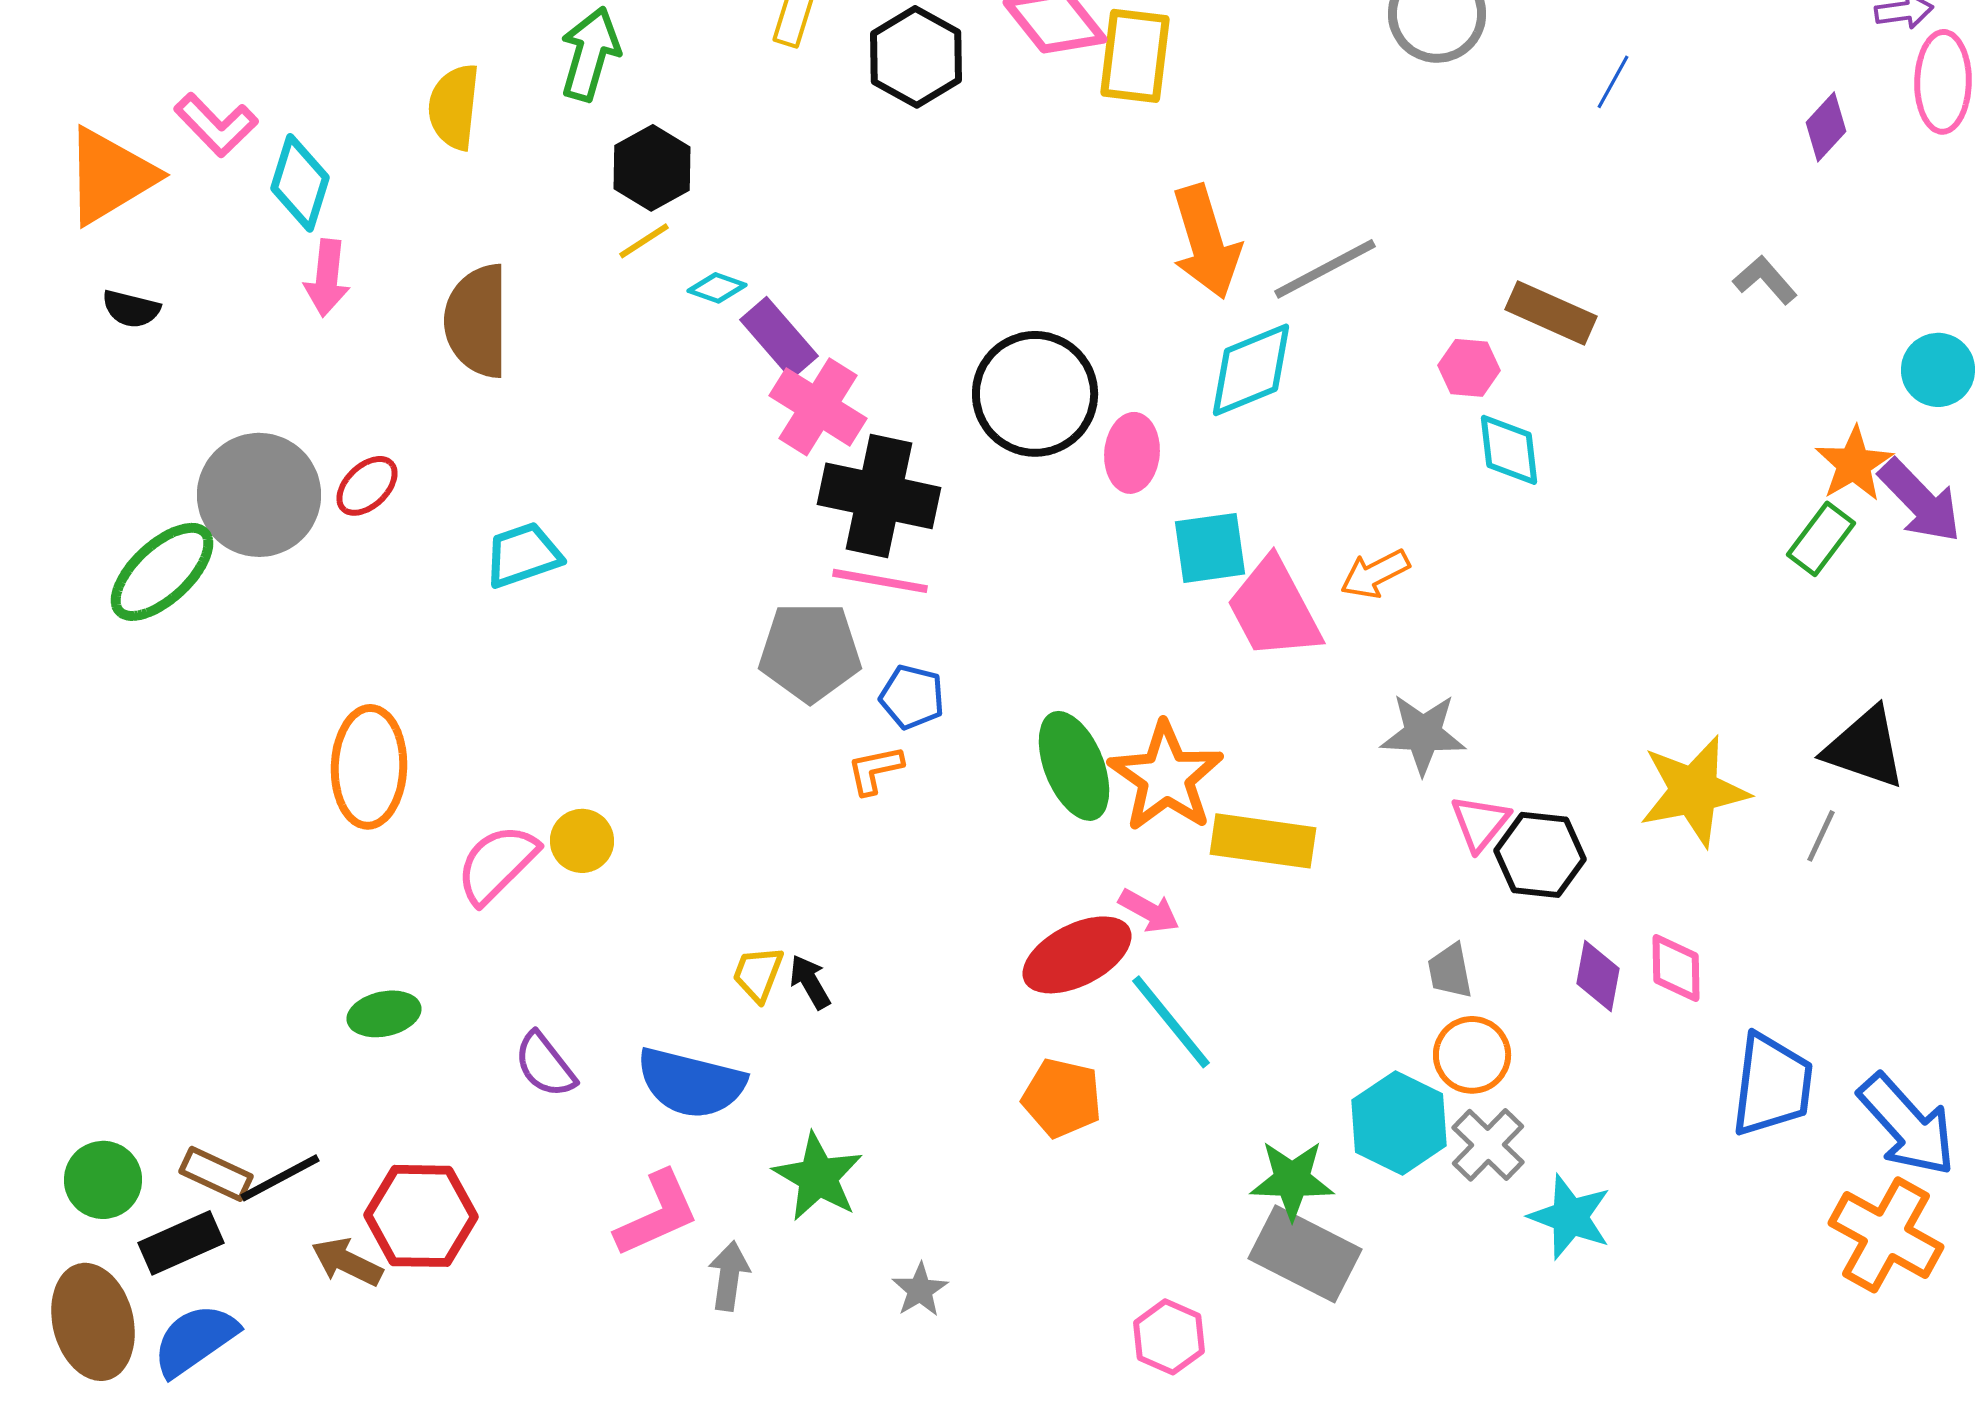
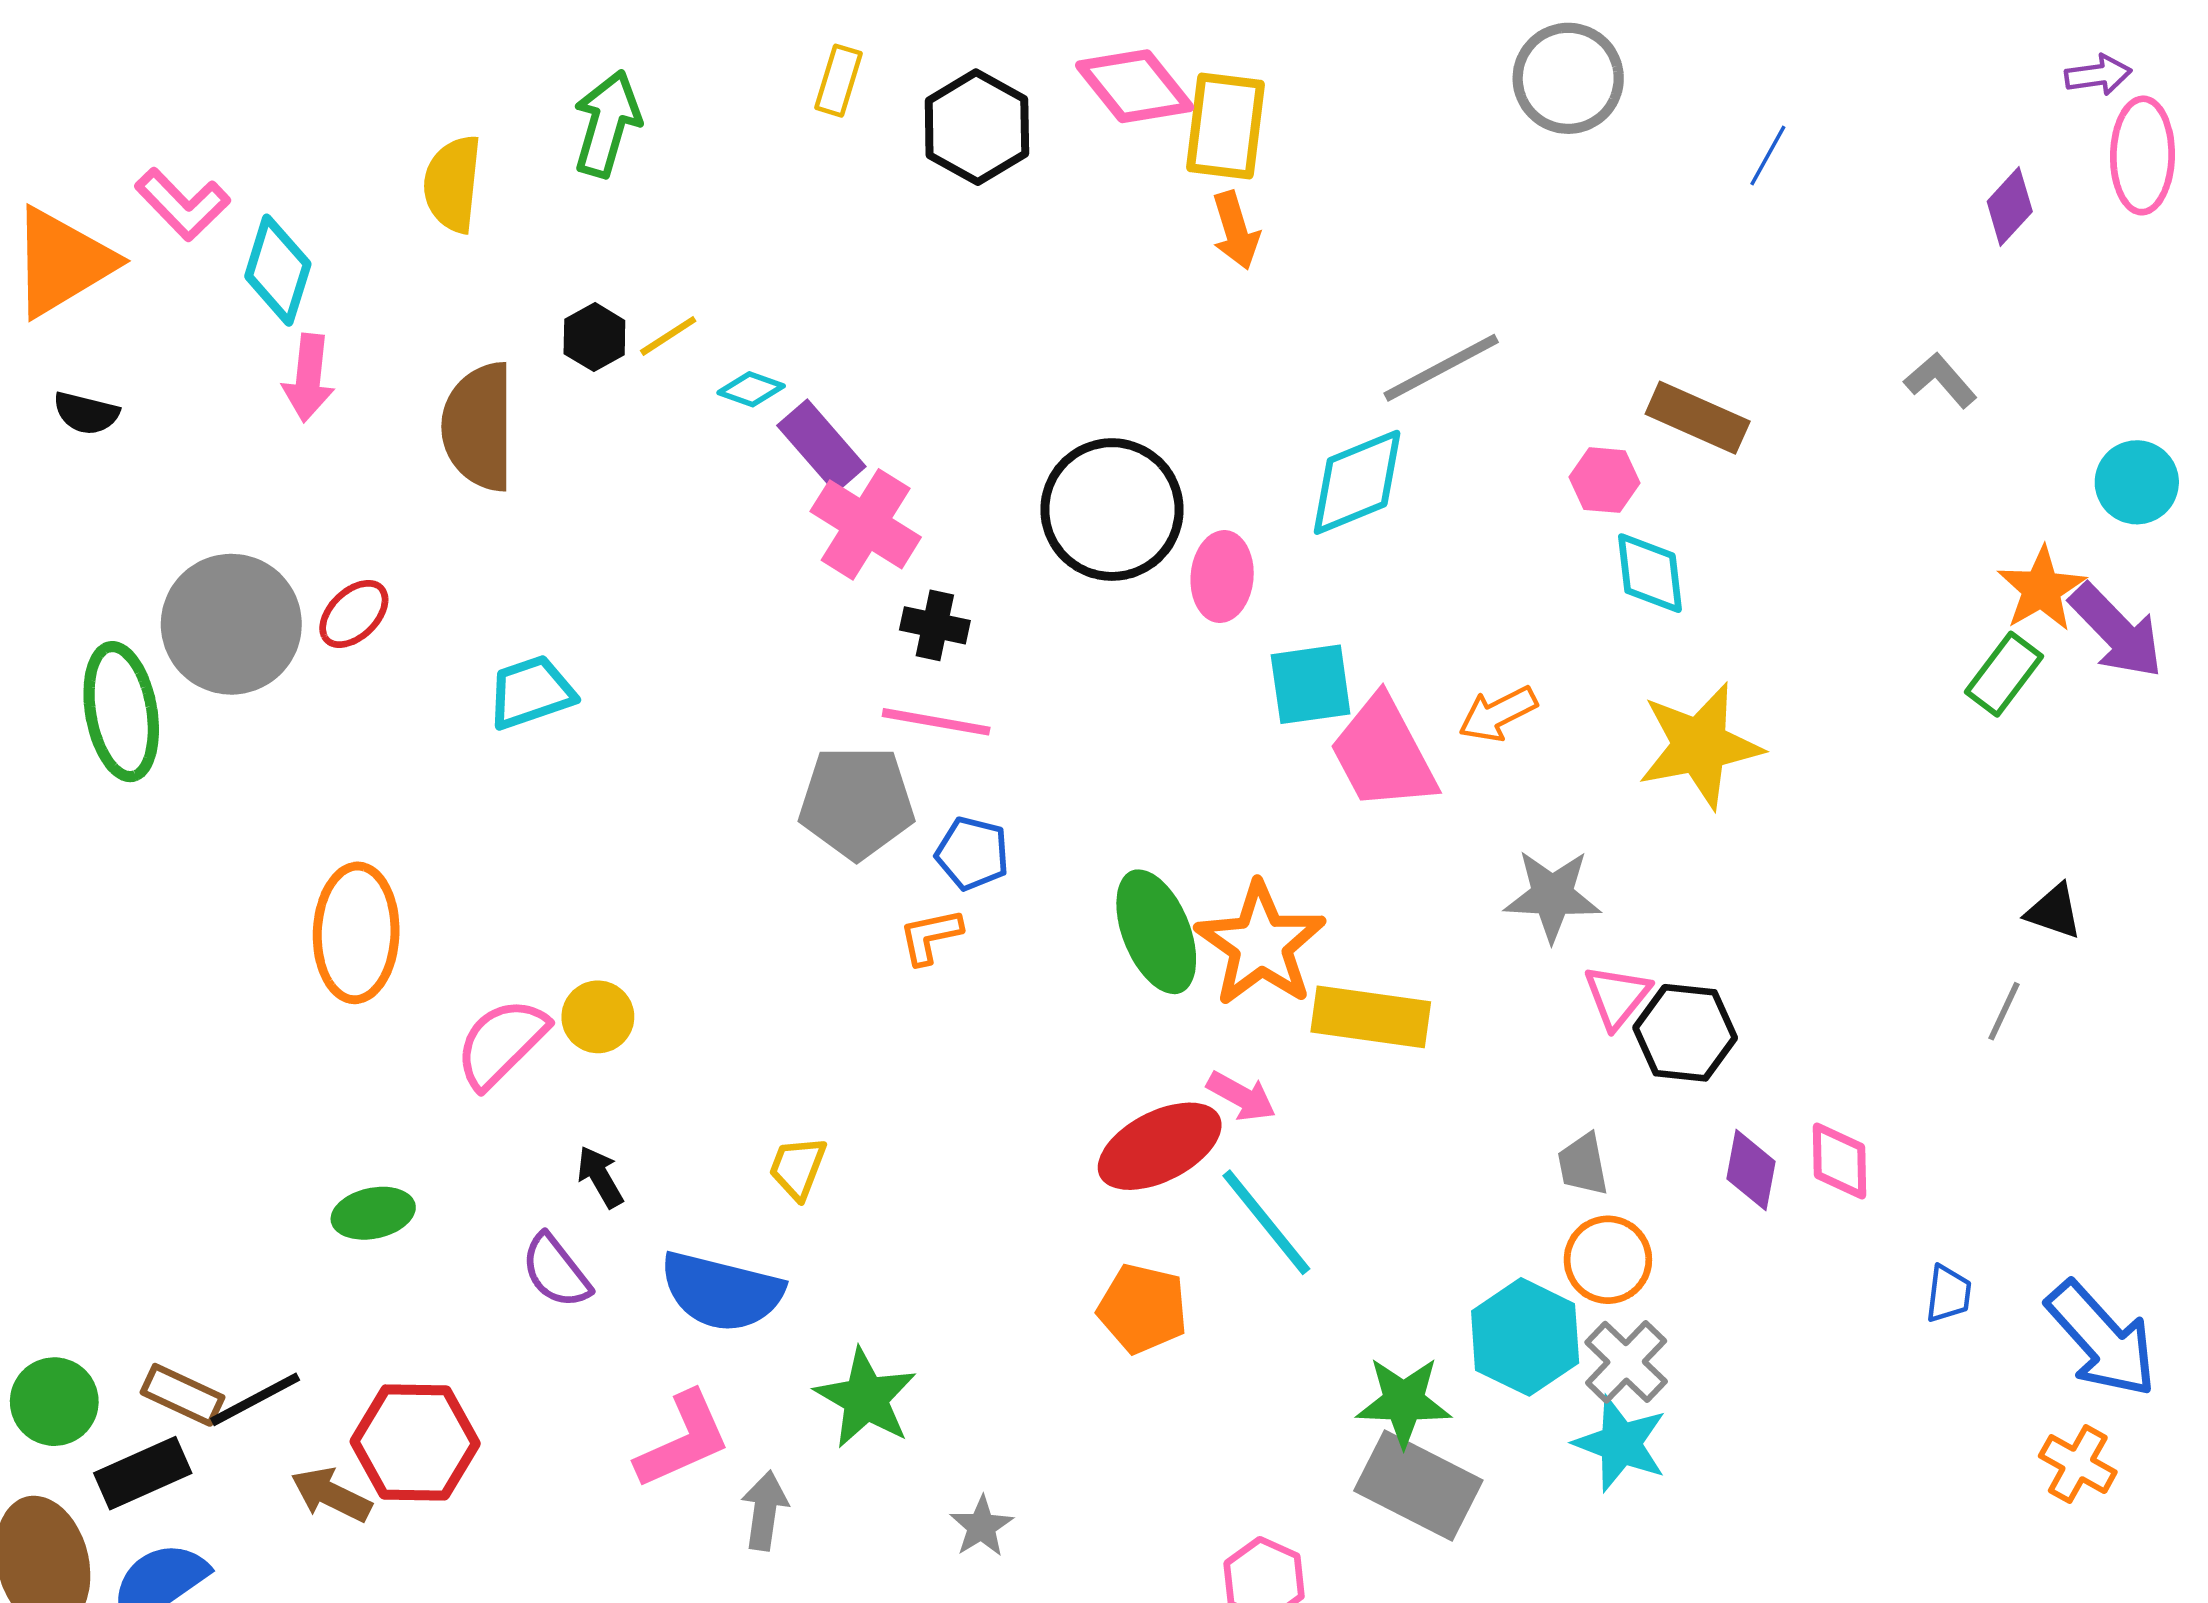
black hexagon: (652, 168) -> (594, 337), moved, size x0.7
orange arrow: (1206, 242) -> (1236, 230), moved, size x0.6
black cross: (879, 496) -> (935, 625), size x0.5
green ellipse: (162, 572) -> (121, 712), turned -57
black triangle: (1865, 748) -> (2054, 911), size x0.6
yellow star: (1694, 791) -> (1700, 746), moved
black arrow: (810, 982) -> (600, 1177), moved
blue trapezoid: (1772, 1085) -> (1948, 1294), size x0.5
cyan star: (1570, 1217) -> (1620, 1444), moved
orange cross: (1886, 1235) -> (2078, 1464), size x0.6

